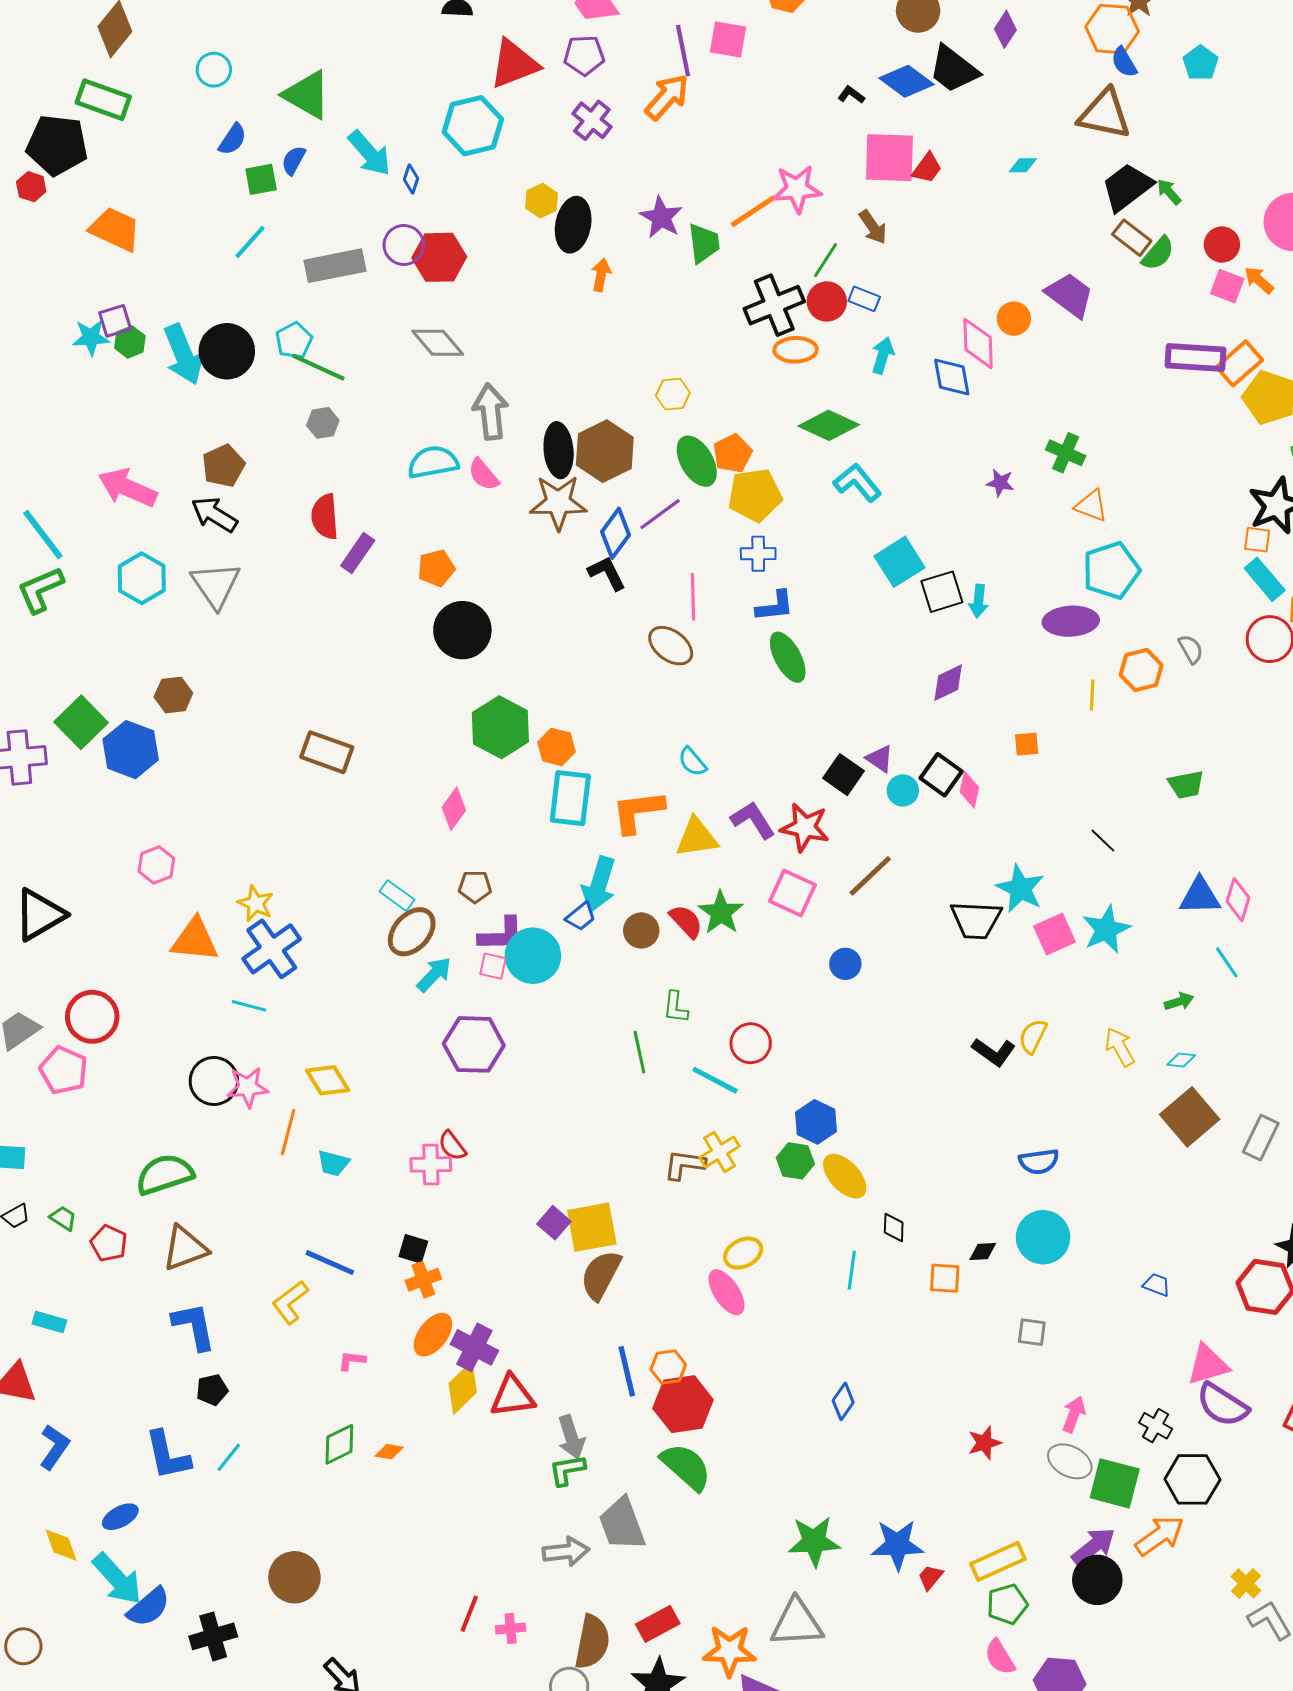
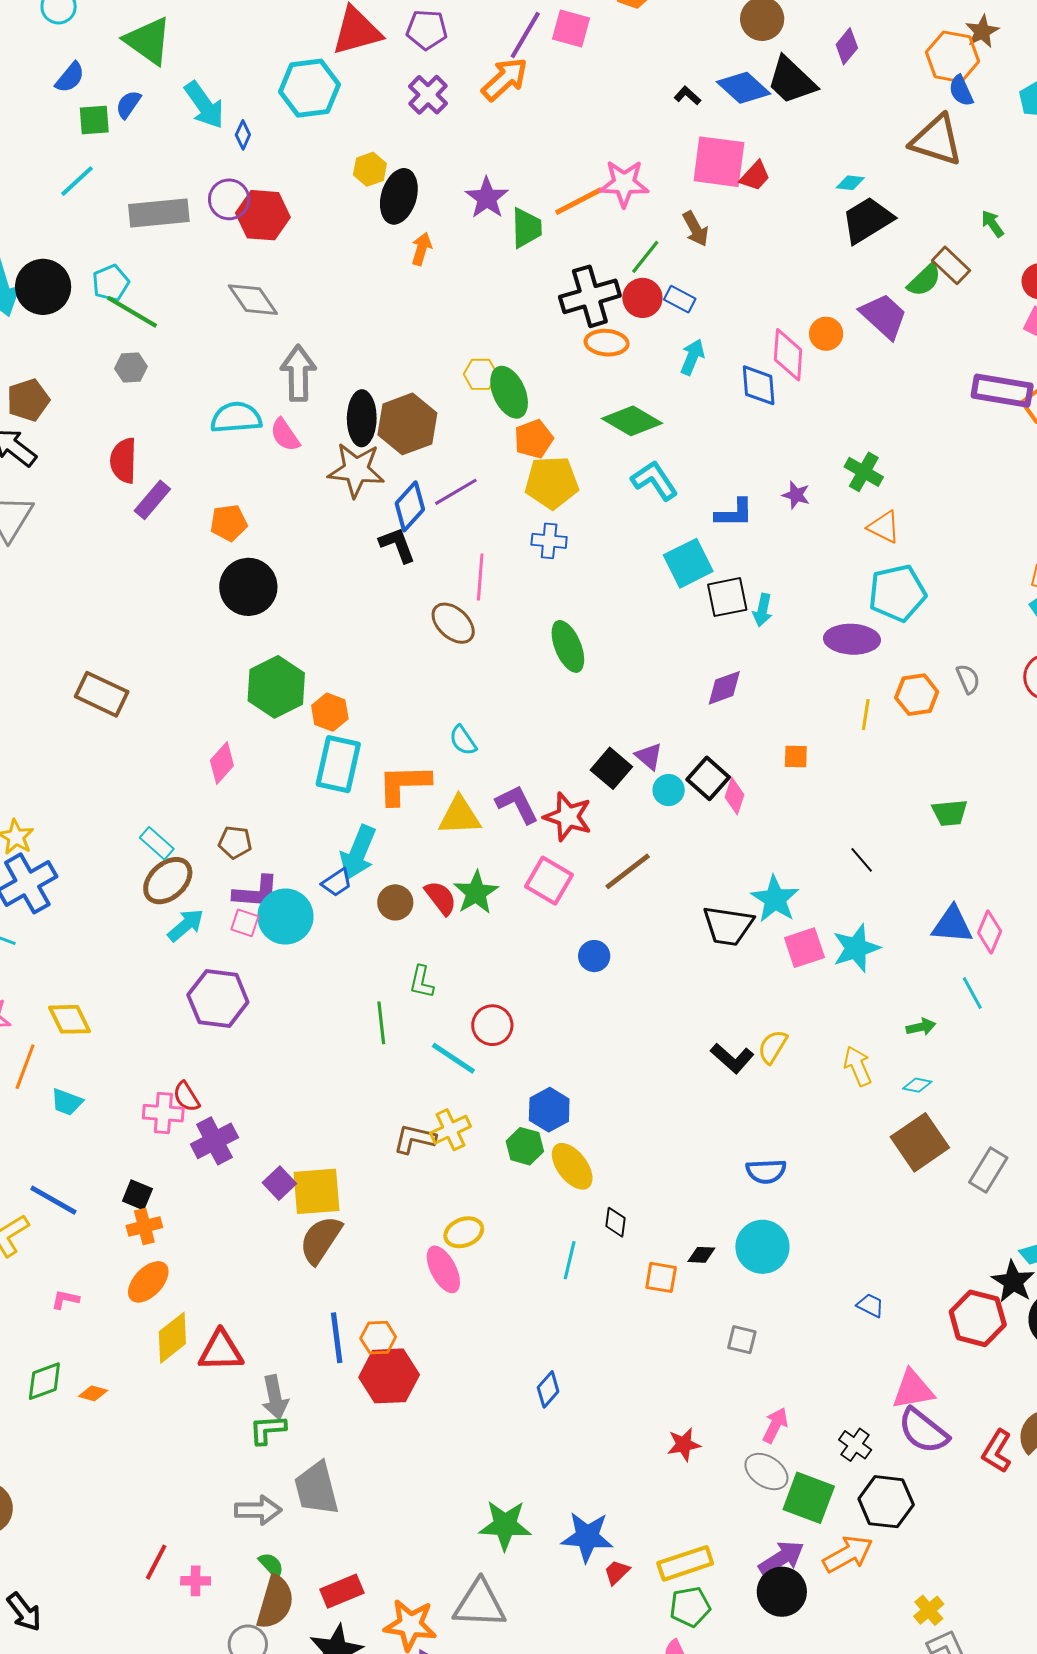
purple line: (683, 51) -> (525, 35), turned 36
black trapezoid: (1127, 187) -> (867, 220), moved
green semicircle: (1158, 253) -> (924, 280), moved
green ellipse: (697, 461) -> (509, 392), moved
blue L-shape: (775, 606) -> (734, 513), moved
purple cross: (474, 1347) -> (214, 1141), moved, turned 30
green semicircle: (686, 1467) -> (271, 1565), moved, size x0.5

